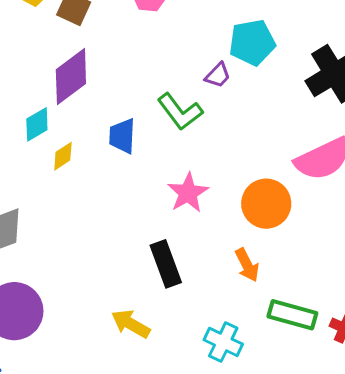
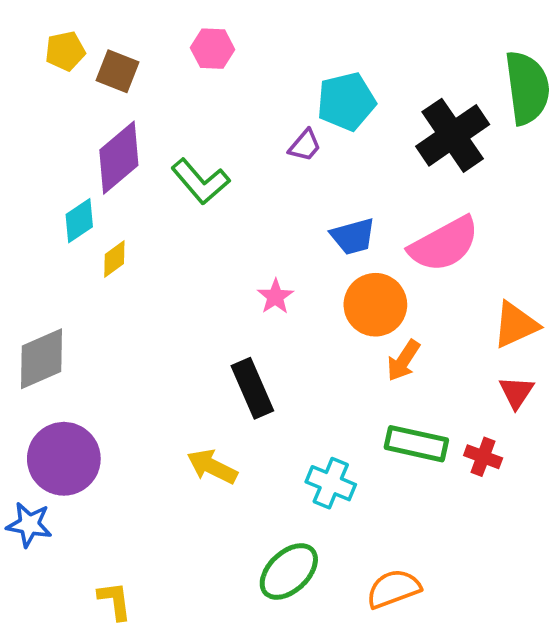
green L-shape: (180, 112) -> (200, 181), moved
blue trapezoid: (122, 136) -> (353, 236), moved, turned -105
pink star: (188, 193) -> (275, 297), size x0.7
orange arrow: (247, 265) -> (403, 361), moved, turned 64

